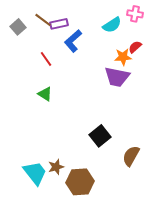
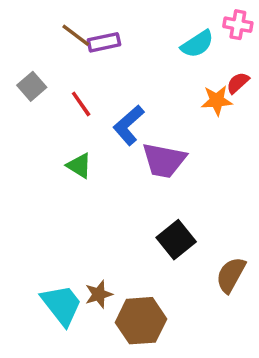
gray square: (18, 27) -> (32, 86), moved
blue L-shape: (73, 41) -> (129, 125), moved
purple trapezoid: (117, 77) -> (164, 160), moved

